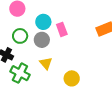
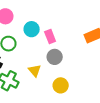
gray circle: (42, 40) -> (55, 57), moved

